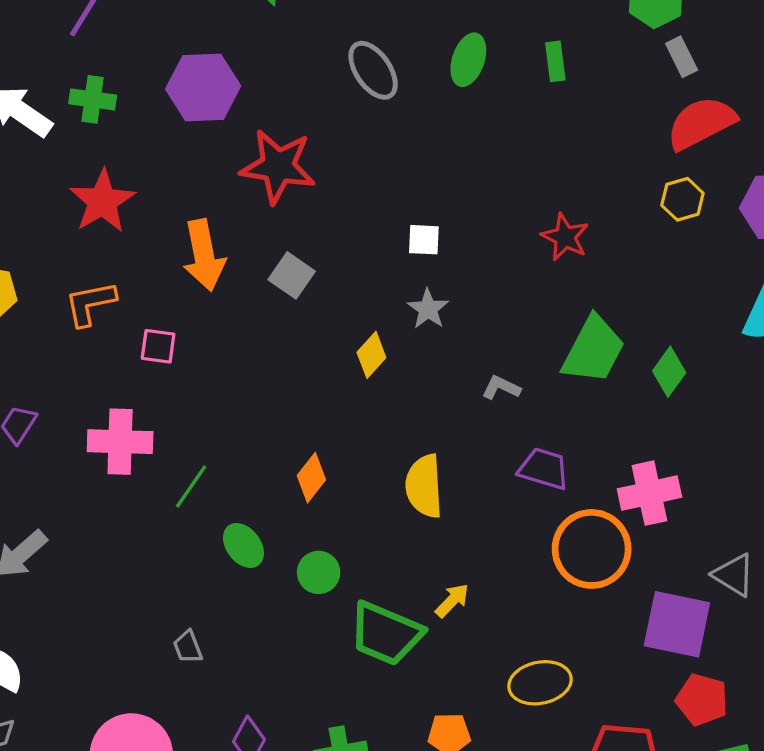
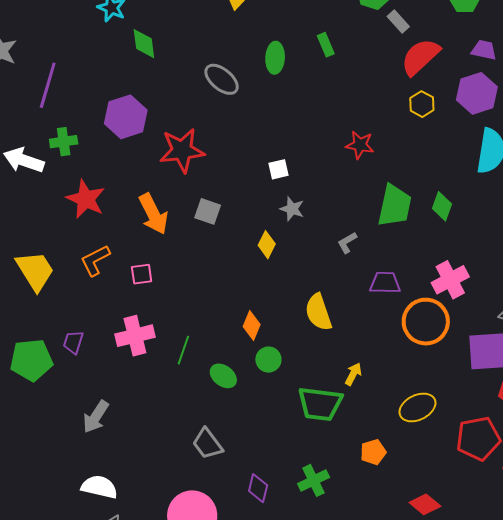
gray L-shape: (501, 388) -> (347, 243), turned -40
green circle: (319, 572) -> (268, 360), moved
gray trapezoid: (188, 647) -> (207, 444), size x1.6

